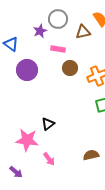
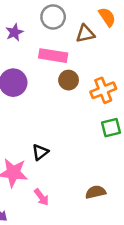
purple star: (40, 31) -> (14, 32), moved
pink rectangle: (58, 49) -> (53, 56), size x1.5

